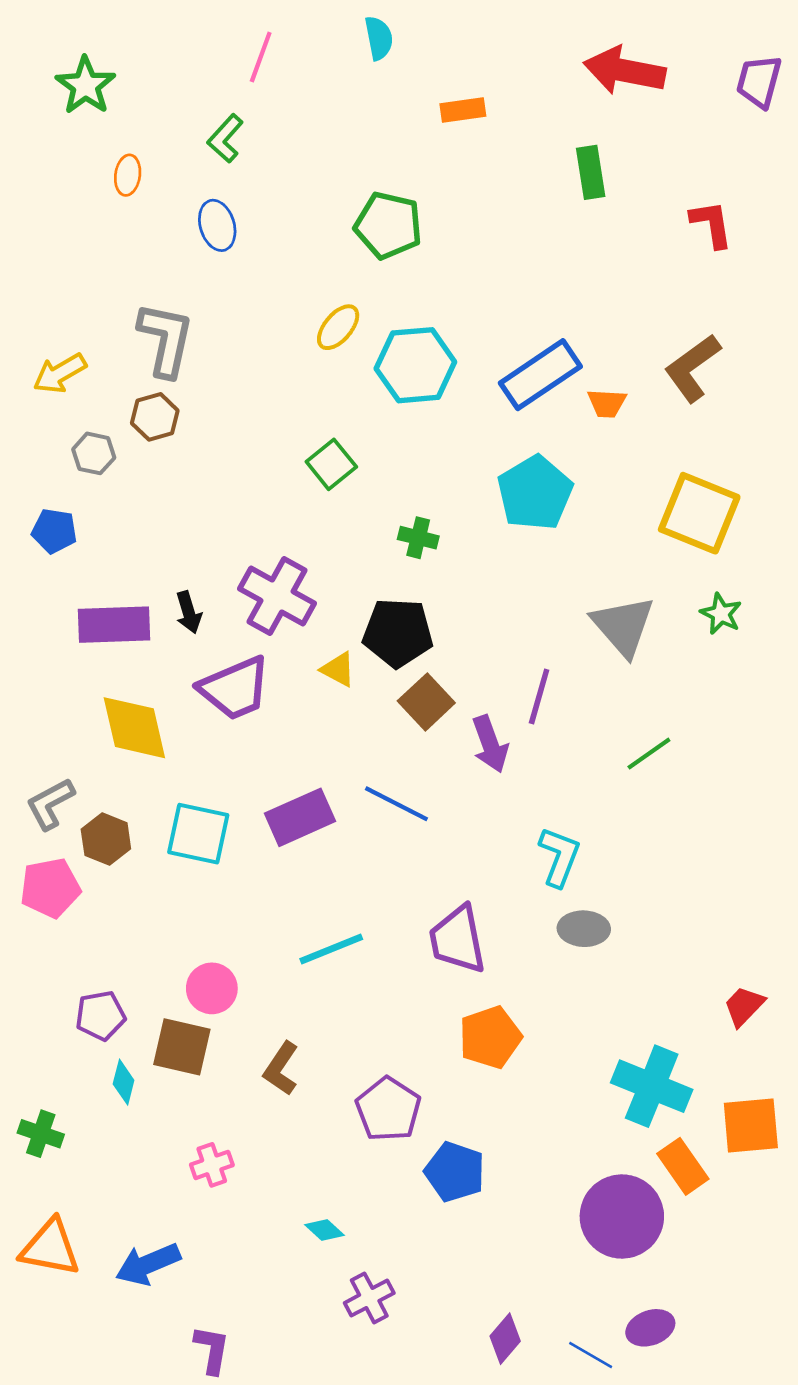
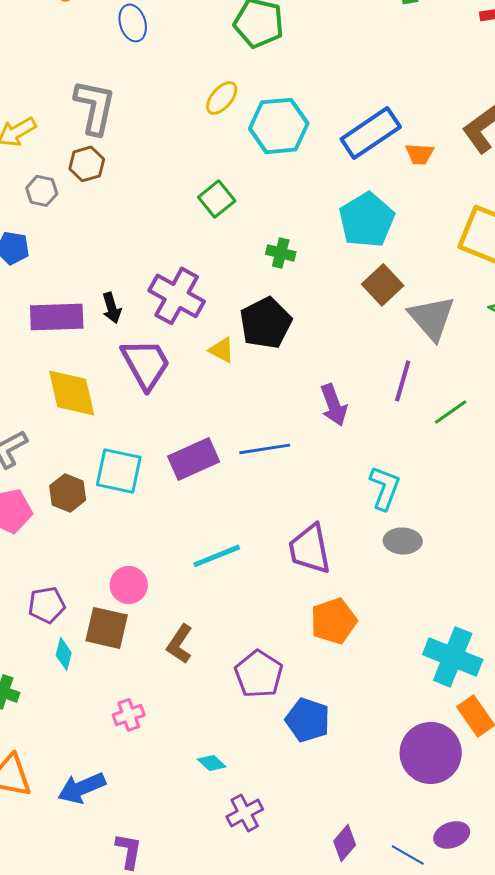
black pentagon: (398, 633) -> (266, 323), turned -30
purple trapezoid: (235, 688) -> (146, 364), turned -96
purple line: (539, 697) -> (403, 381), moved
brown square: (426, 702) -> (383, 285), moved
blue line: (396, 804) -> (265, 449), turned -36
brown hexagon: (106, 839) -> (68, 493), moved

